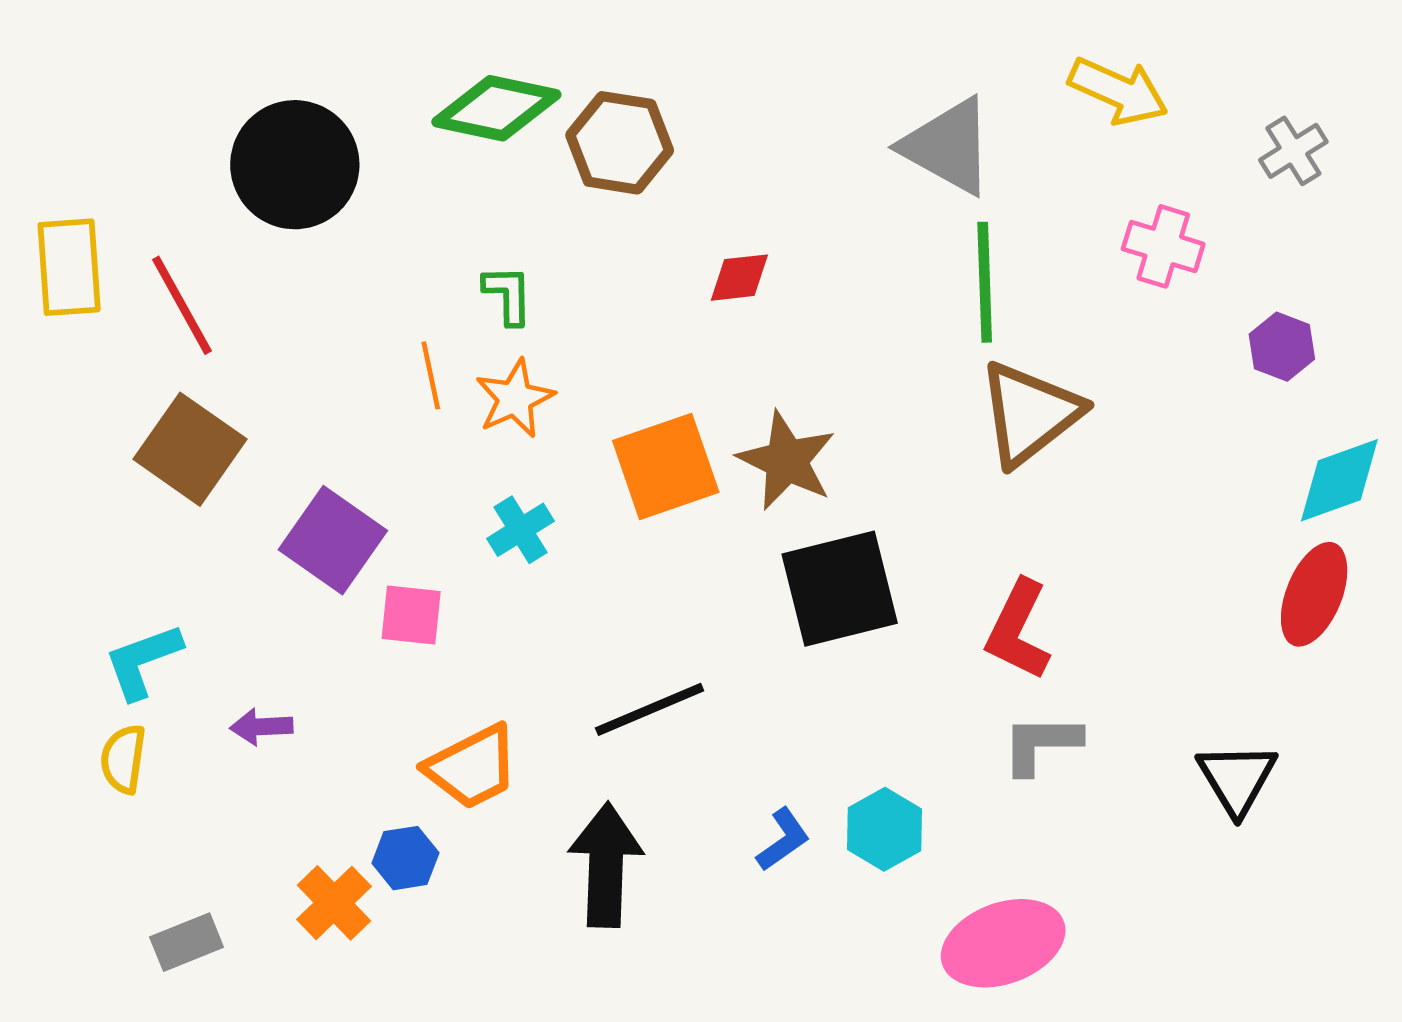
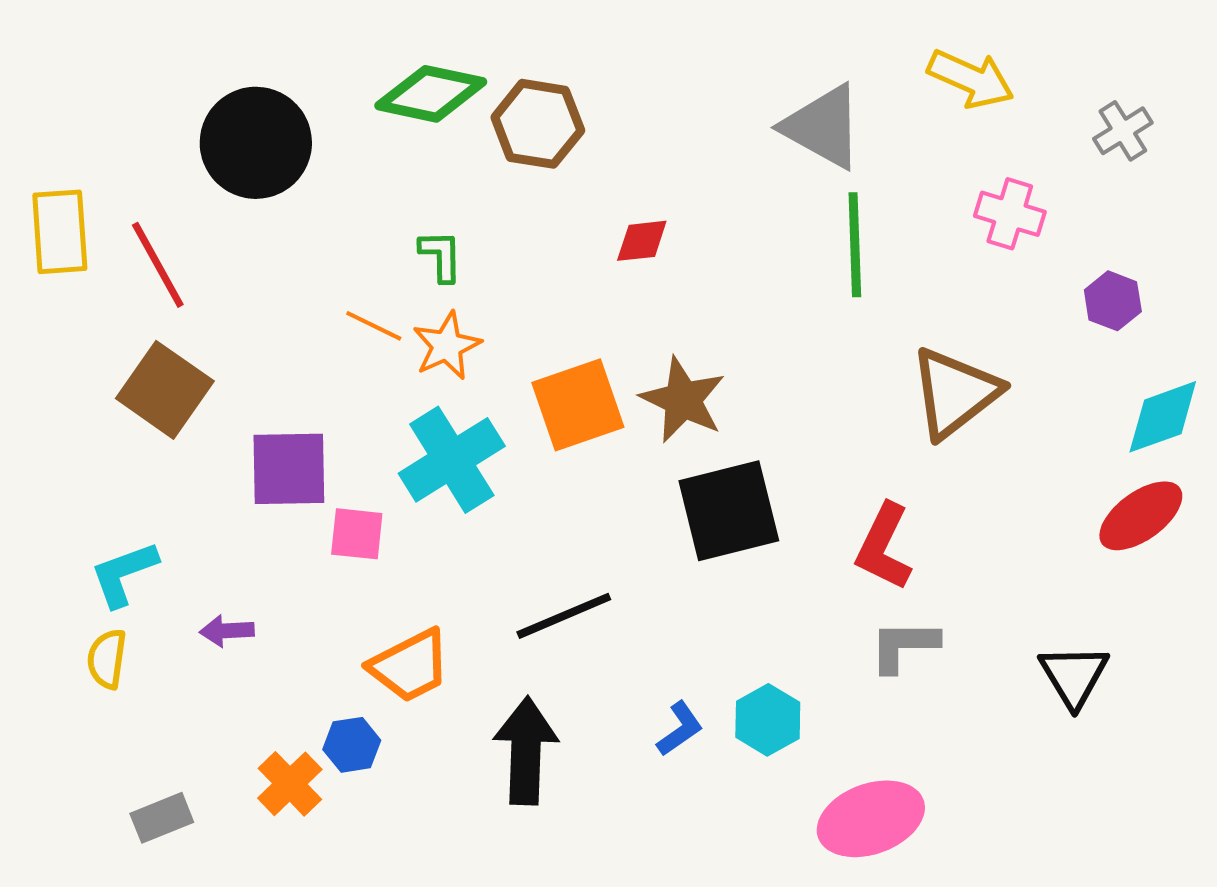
orange line: (431, 375) -> (374, 326), turned -52
brown triangle: (1030, 413) -> (955, 393), moved
cyan cross: (521, 530) -> (452, 460), size x1.8
purple square: (333, 540) -> (289, 469), turned -36
red ellipse: (1314, 594) -> (1141, 516), turned 32

